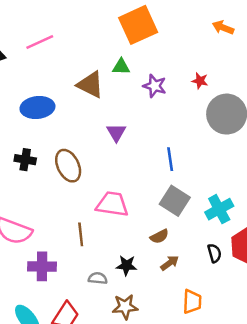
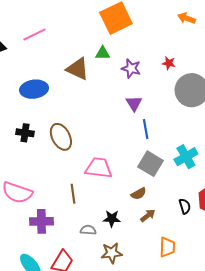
purple triangle: (116, 132) -> (134, 103), moved
cyan cross: (219, 209) -> (186, 157), moved

